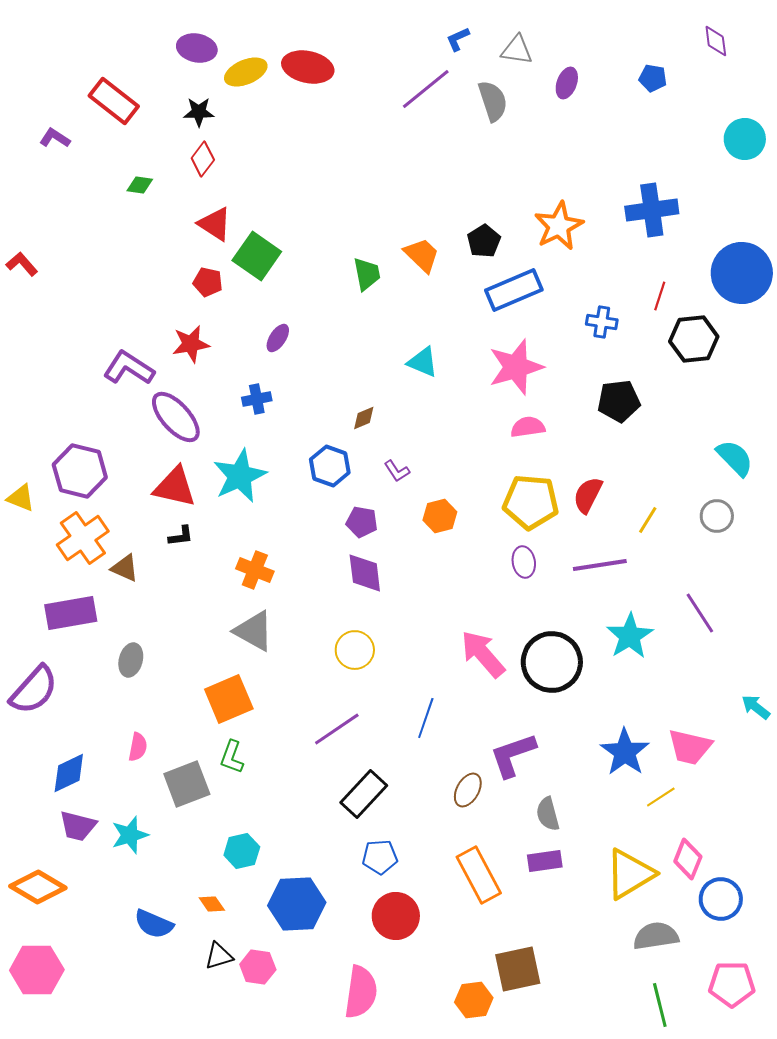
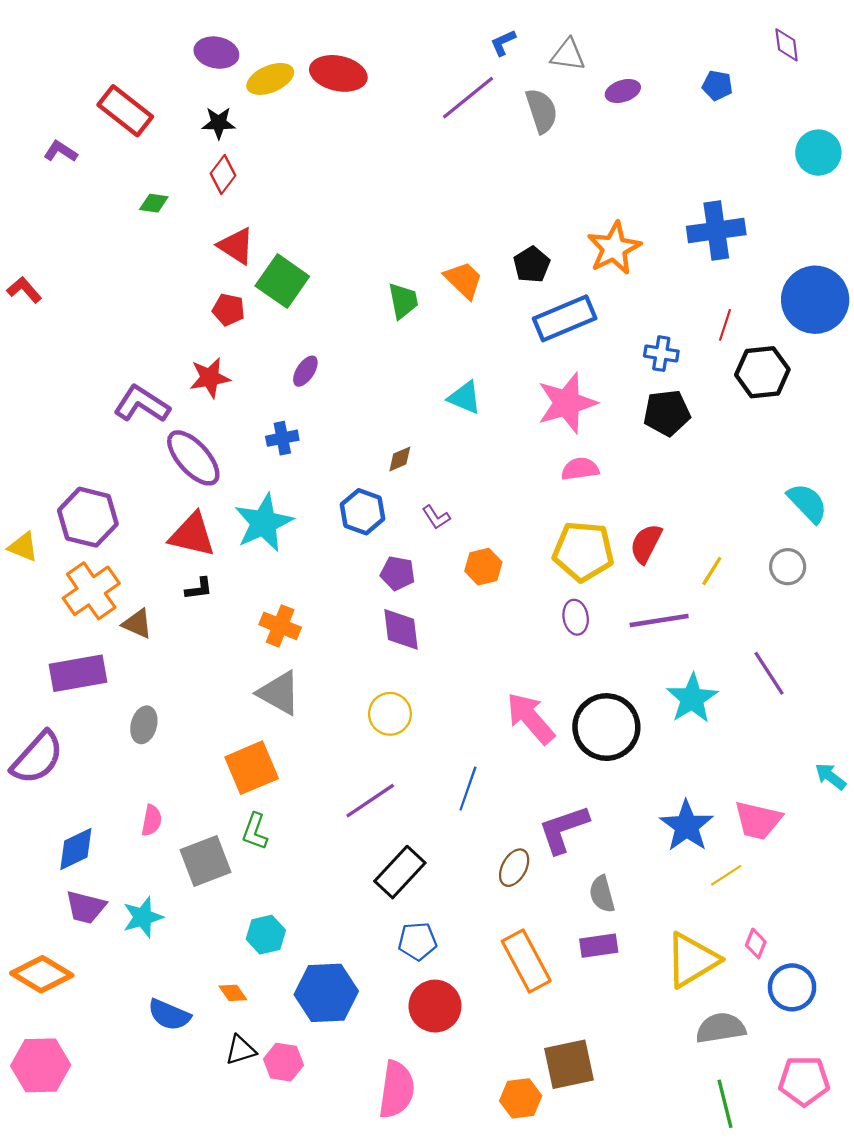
purple ellipse: (567, 83) -> (623, 91), turned 52
black pentagon: (619, 401) -> (667, 413), moved
pink diamond: (688, 859) -> (756, 943), size x0.7

